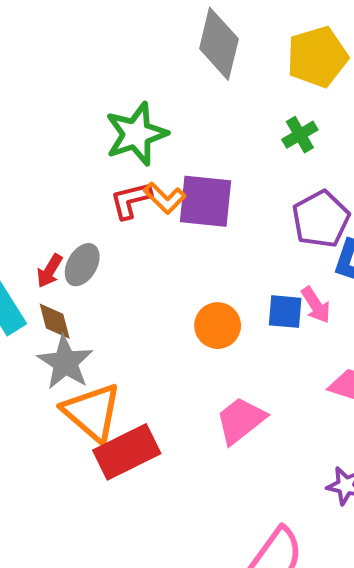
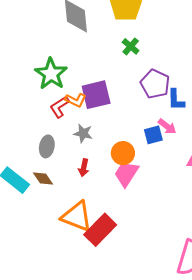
red arrow: (50, 271) -> (84, 168), moved
gray star: (65, 362) -> (83, 133), moved, size x0.7
pink trapezoid: (241, 420) -> (126, 174), moved

